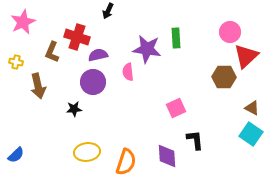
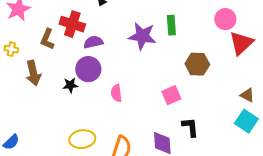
pink semicircle: (128, 72) -> (116, 93), moved
brown hexagon: (224, 77) -> (197, 64), moved
black star: (74, 109) -> (70, 85), moved

